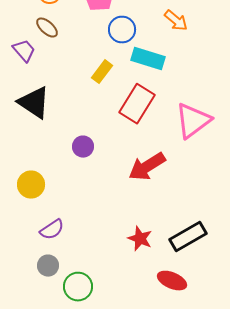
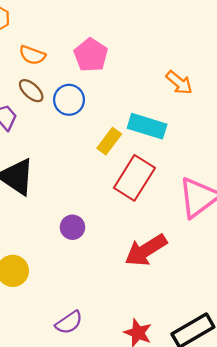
blue circle: (122, 30) -> (69, 100), moved
yellow rectangle: (102, 72) -> (109, 141), moved
purple semicircle: (52, 230) -> (69, 322), moved

